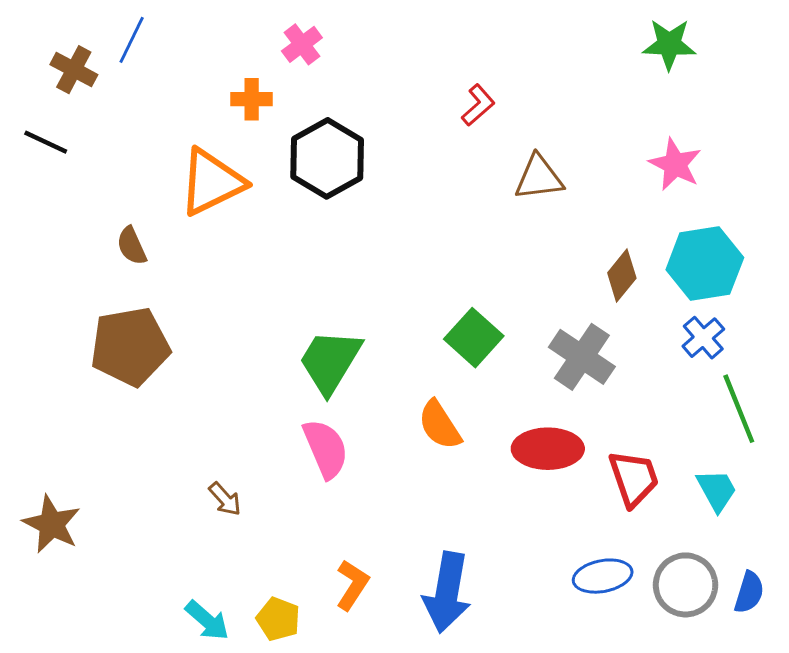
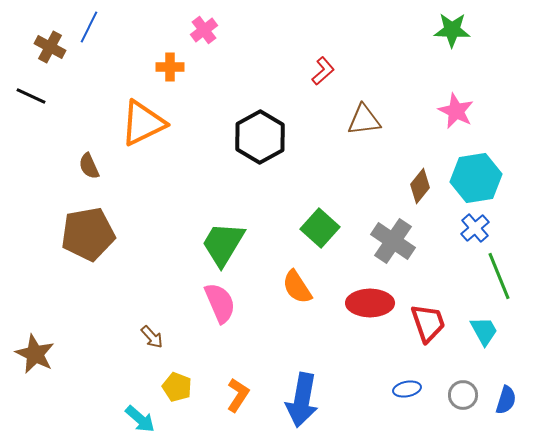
black hexagon: (327, 158) -> (260, 137), moved
blue ellipse: (603, 576) -> (407, 389), size x0.7
gray circle: (686, 585) -> (463, 395), size x0.7
yellow pentagon: (278, 619) -> (177, 387), moved

